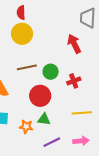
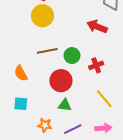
red arrow: (74, 44) -> (97, 27), turned -42
yellow line: (82, 113) -> (104, 99), turned 54
orange star: (26, 127) -> (45, 125), moved

